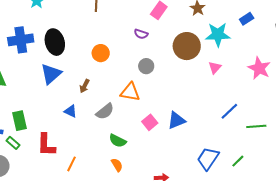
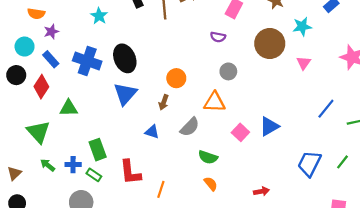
cyan star: (218, 35) -> (302, 26), size x0.7
blue cross: (21, 40) -> (87, 61), turned 35
orange circle: (101, 53) -> (176, 78), moved

